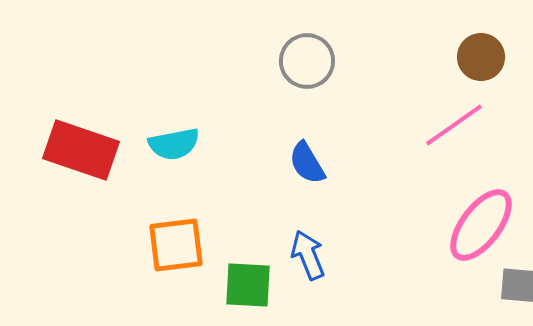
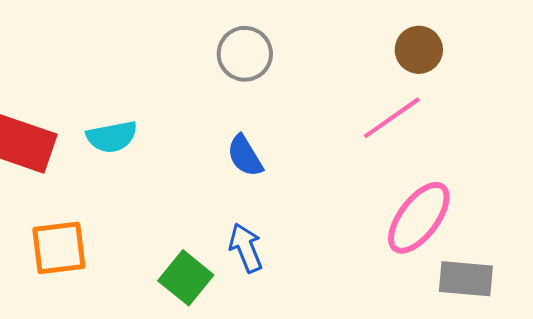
orange square: (176, 245) -> (59, 248), moved
green square: (248, 285) -> (186, 278), turned 36

